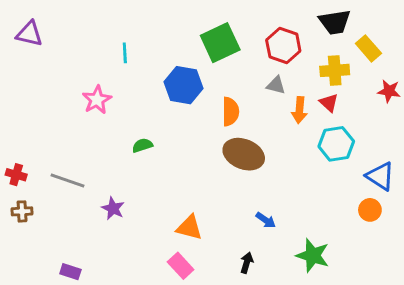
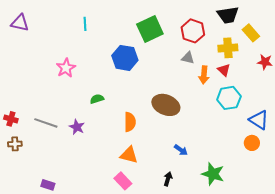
cyan line: (125, 53) -> (85, 24), moved
orange semicircle: (230, 112) -> (130, 122), moved
purple star: (113, 208) -> (77, 127), moved

